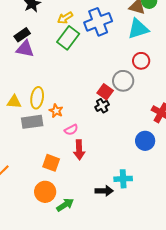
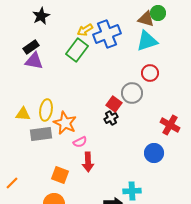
yellow arrow: (65, 18) -> (85, 30), moved
orange star: (56, 111) -> (65, 123), size x1.6

